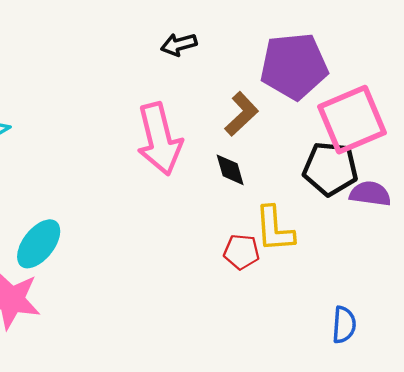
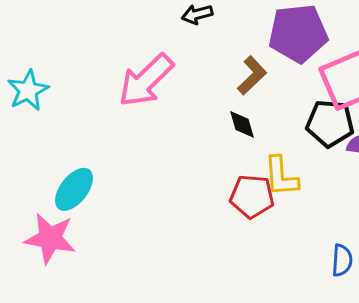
pink arrow: (159, 139) -> (146, 80), moved, turned 60
red pentagon: (241, 252) -> (252, 196), size x1.4

